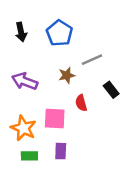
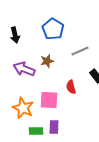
black arrow: (21, 32) -> (15, 35), moved
brown star: (67, 75) -> (47, 61), moved
green rectangle: (29, 156) -> (36, 131), moved

